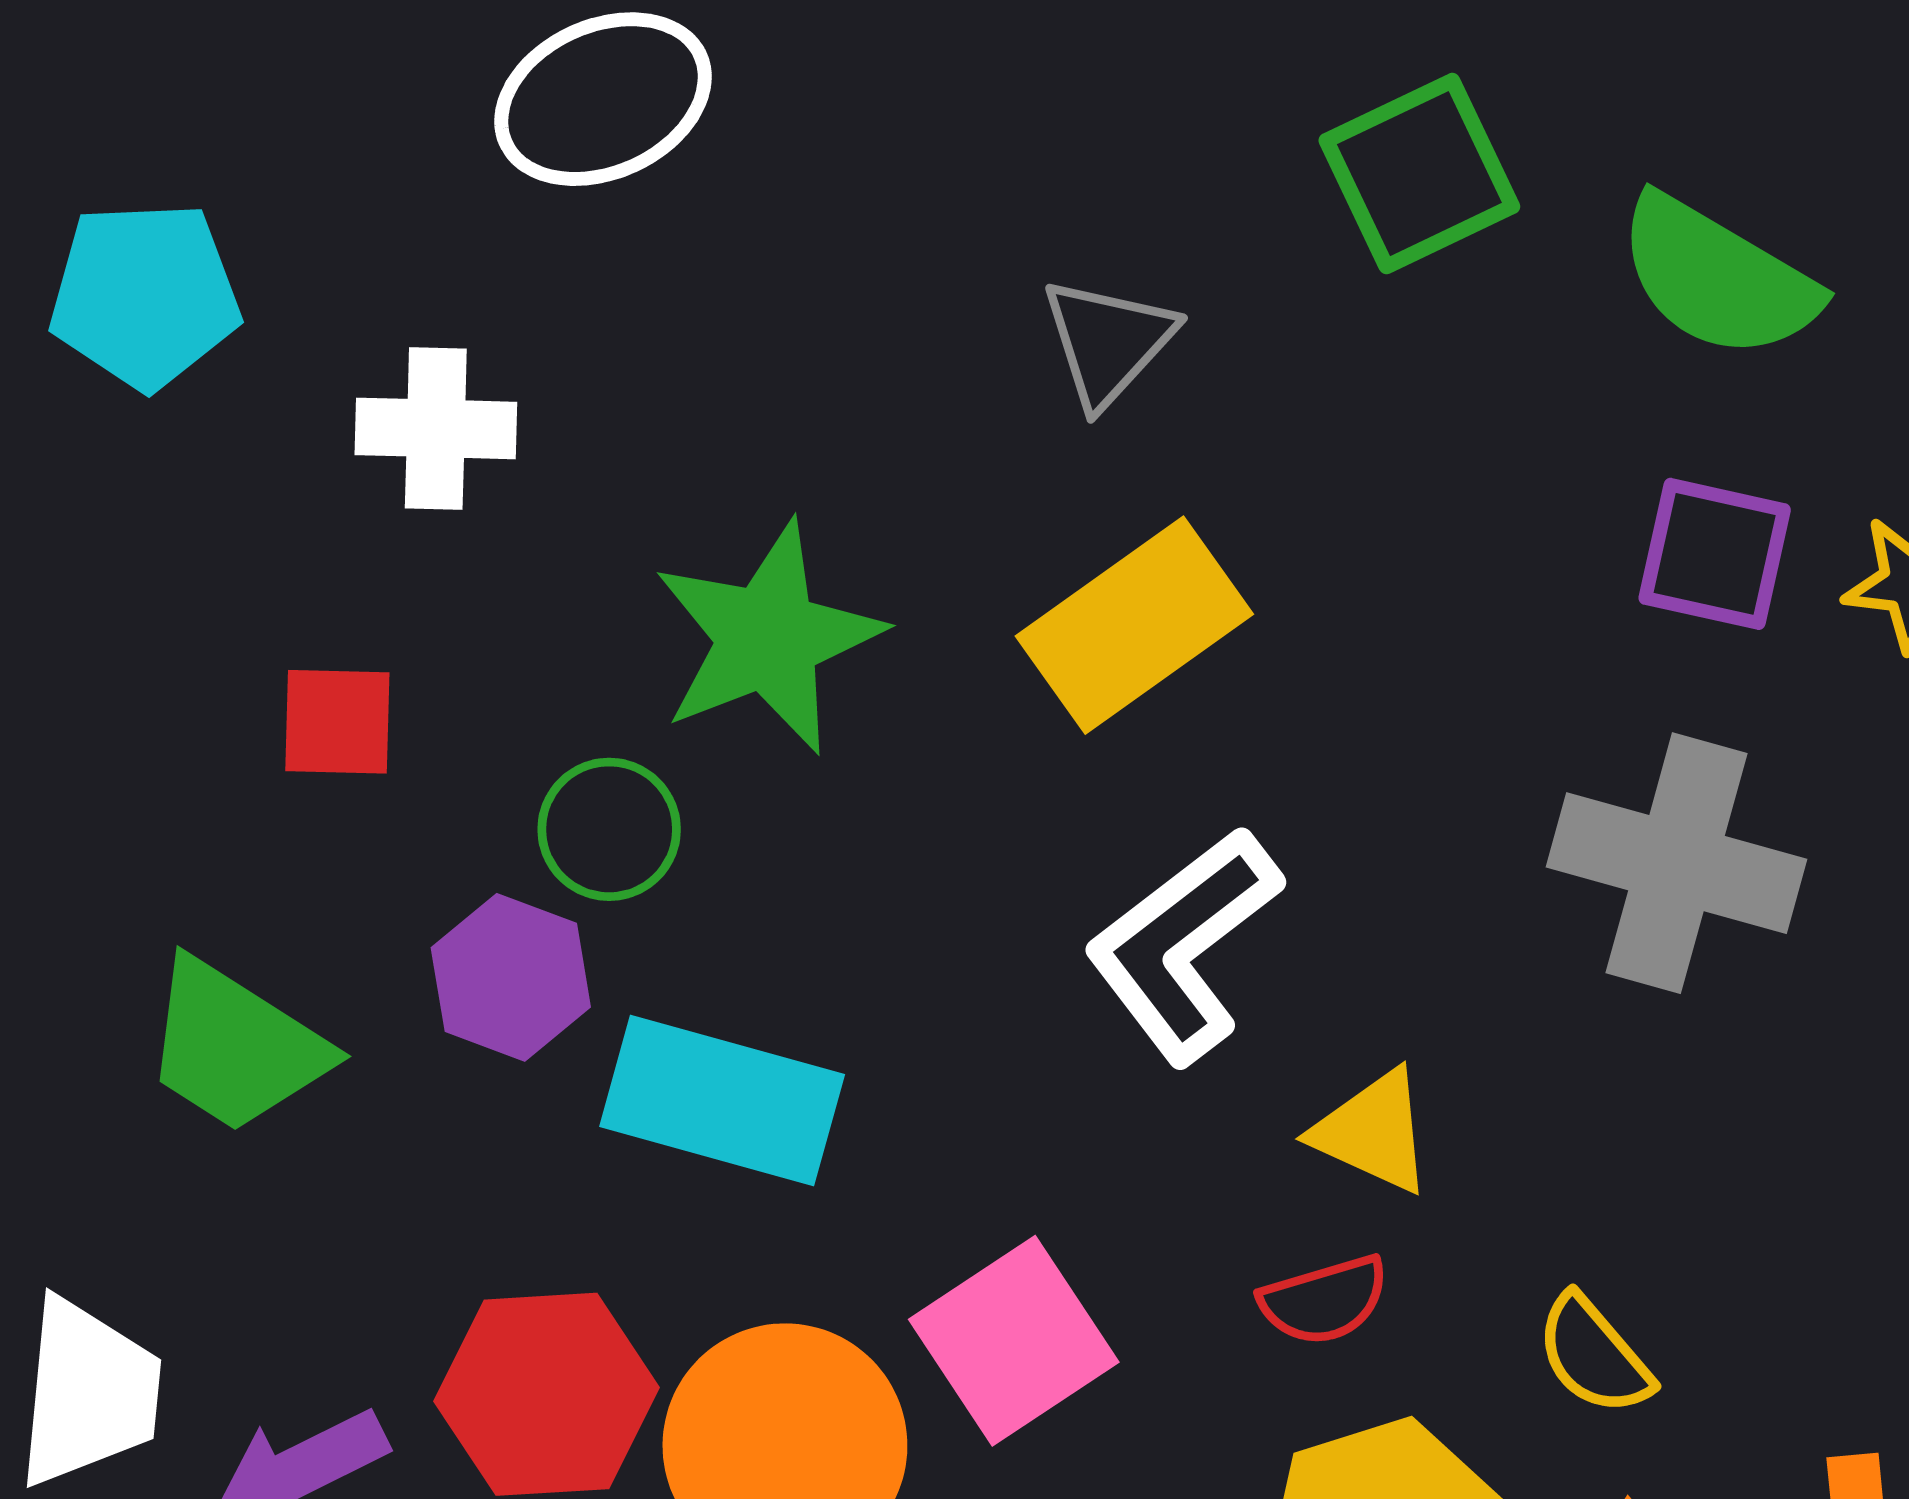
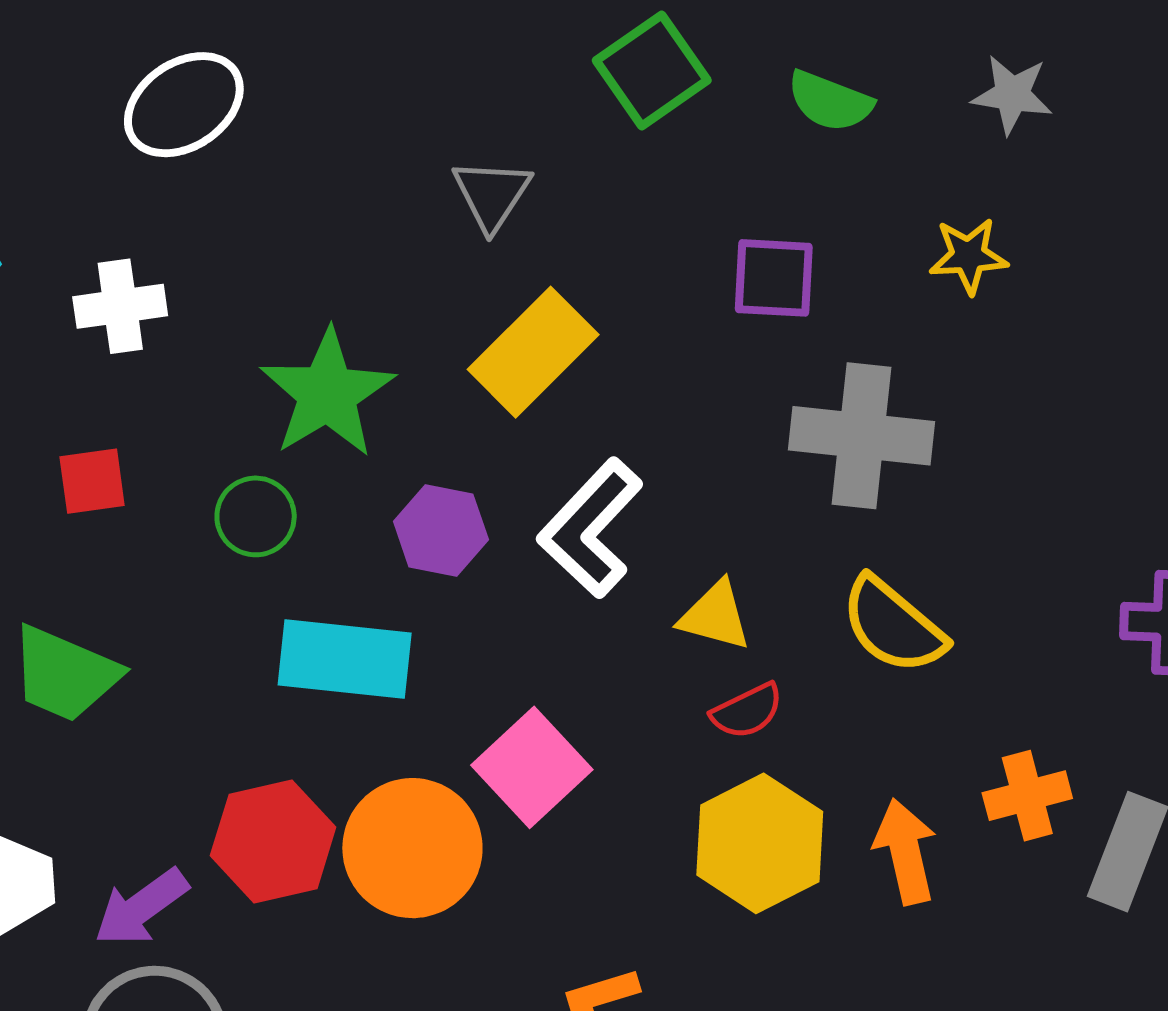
green semicircle: (1718, 278) -> (830, 101), size x0.7
purple square: (1715, 554) -> (774, 278), moved
purple hexagon: (511, 977) -> (441, 530), moved
red semicircle: (1324, 1300) -> (747, 711), moved
yellow semicircle: (1594, 1355) -> (893, 626), moved, size x1.5

